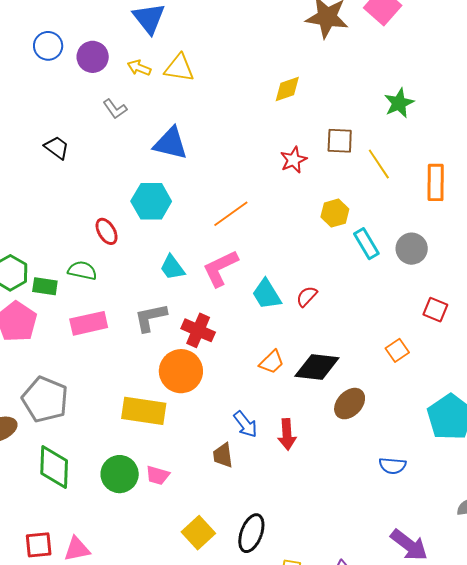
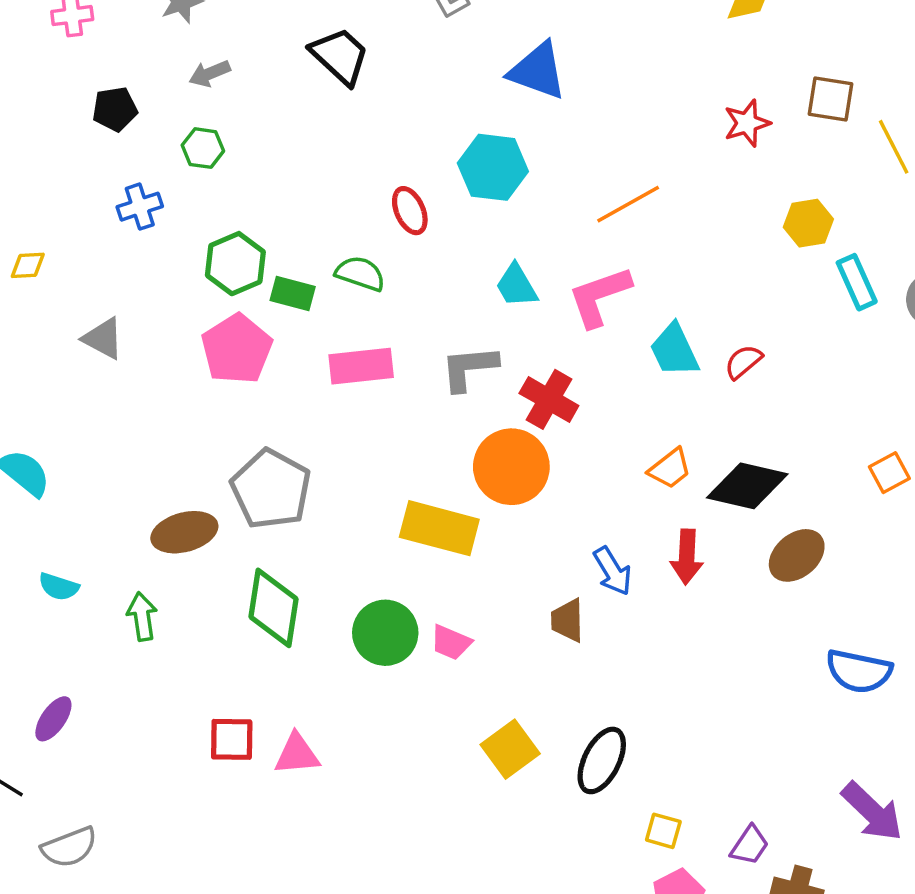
black trapezoid: (57, 148) -> (340, 56), size x1.4
red arrow: (287, 434) -> (687, 557), moved
blue semicircle: (392, 466) -> (859, 671), size x1.4

